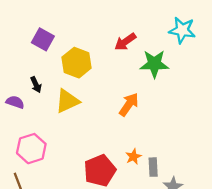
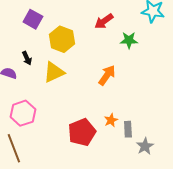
green star: (154, 64) -> (129, 40), size x0.7

